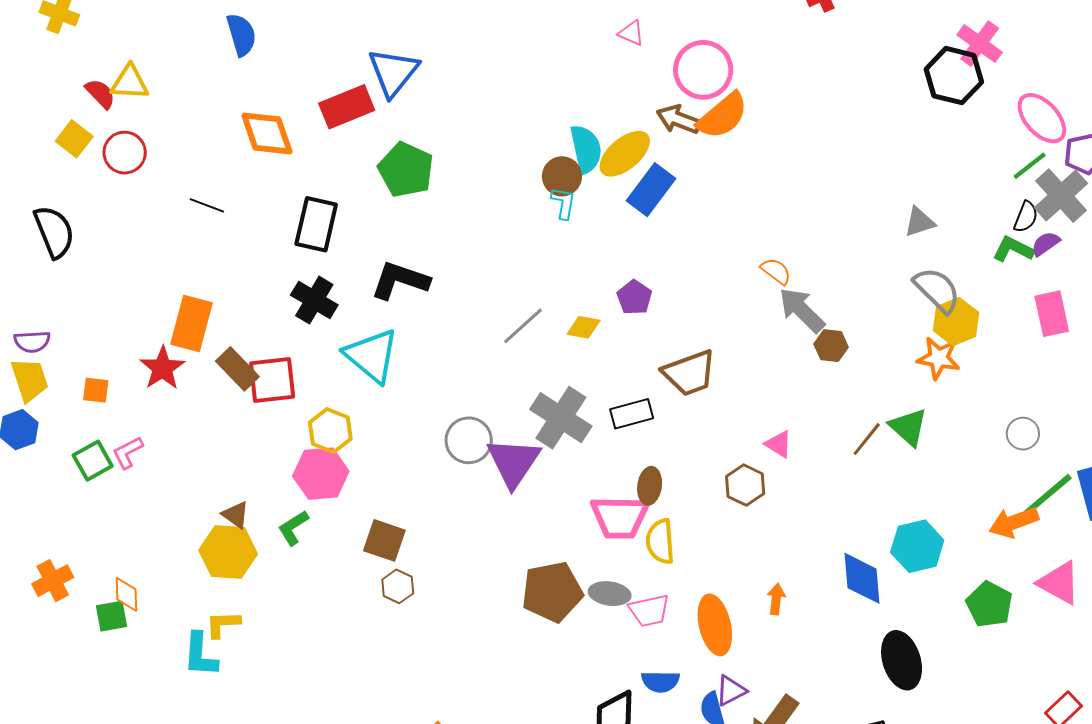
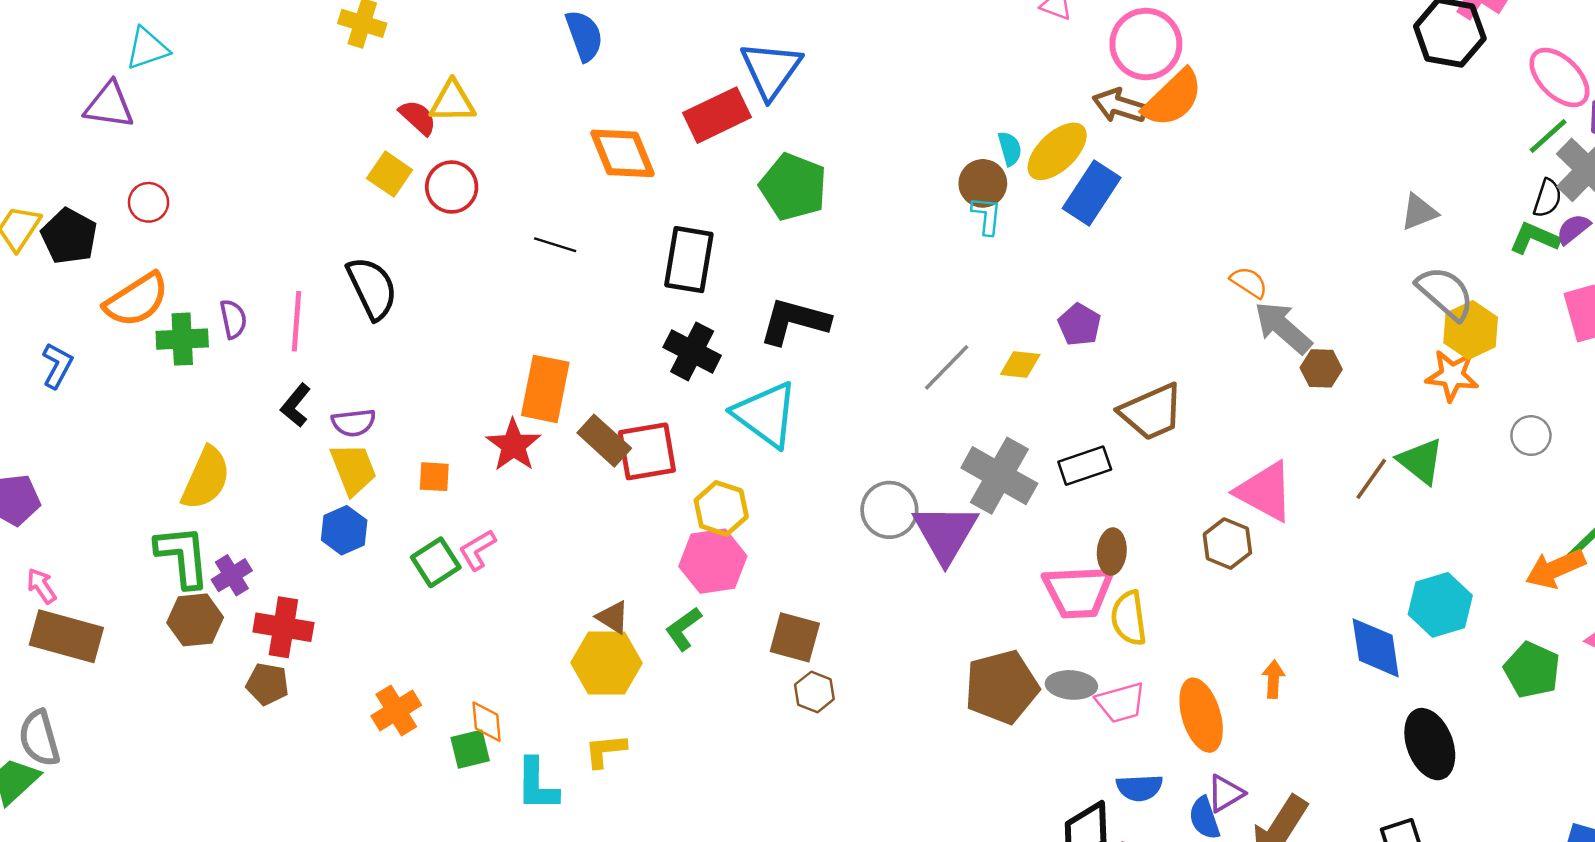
cyan semicircle: (586, 149) -> (1010, 149), size x0.6
gray circle: (1023, 434) -> (1531, 436), moved
pink triangle: (779, 444) -> (1265, 492), size x1.8
cyan L-shape: (200, 655) -> (537, 785), moved

